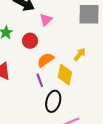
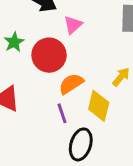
red circle: (30, 41) -> (49, 55), size x1.5

